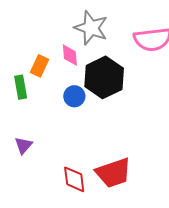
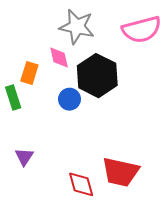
red trapezoid: (113, 173) -> (120, 172), turned 39

